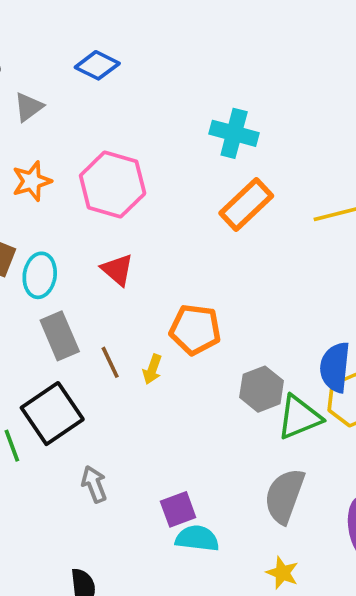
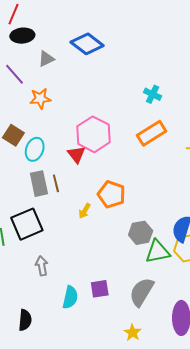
blue diamond: (97, 65) -> (87, 44), size x1.4
cyan cross: (234, 133) -> (153, 94), size x0.7
pink hexagon: (113, 184) -> (93, 134), moved
brown line: (110, 362) -> (56, 183), moved
purple square: (178, 509) -> (100, 289), moved
cyan semicircle: (197, 538) -> (70, 297), moved, turned 85

